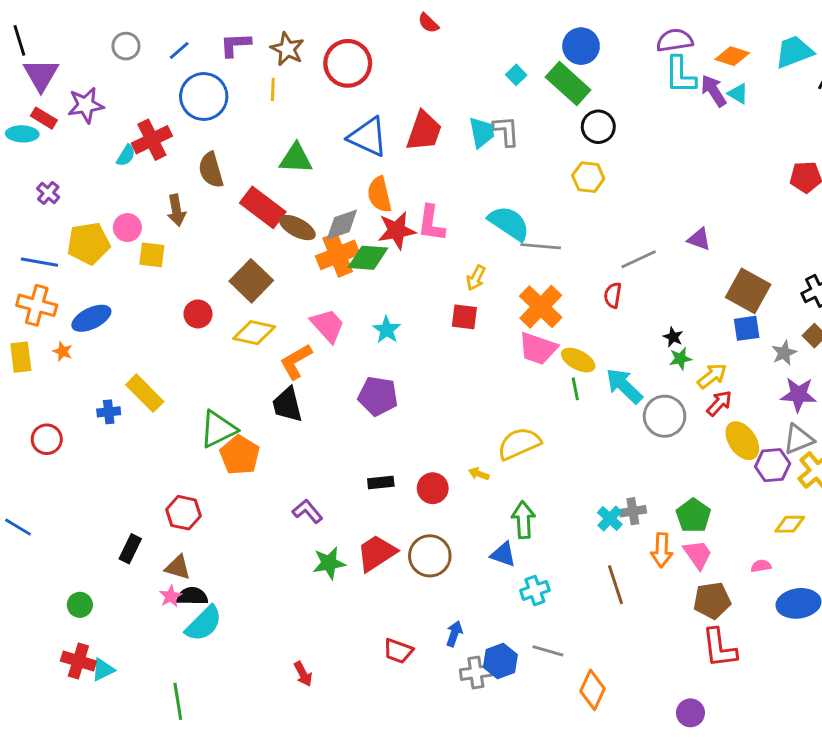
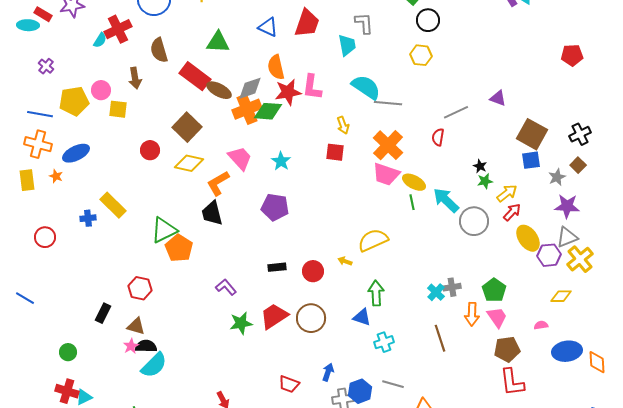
cyan trapezoid: (482, 132) -> (347, 45), moved
blue triangle: (368, 137) -> (268, 27), size x0.7
yellow arrow: (476, 278) -> (343, 125), turned -48

